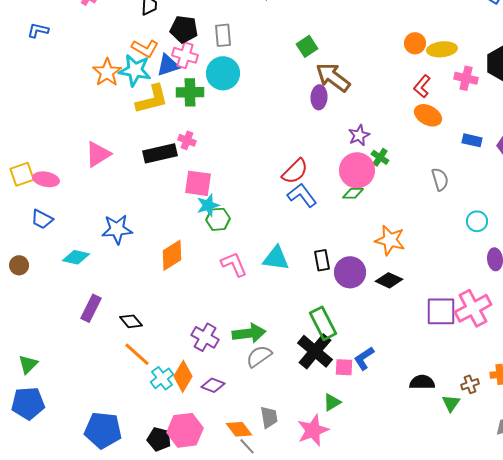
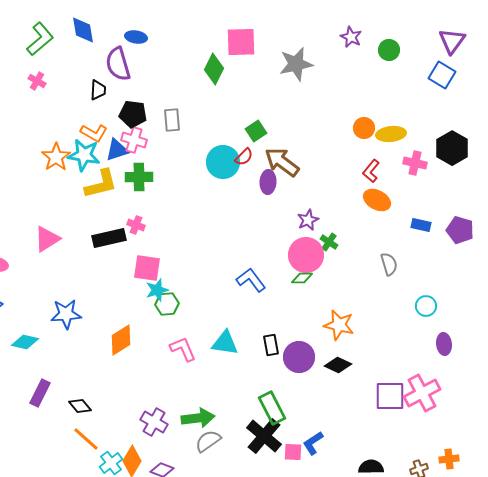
cyan circle: (223, 73) -> (223, 162), moved
red semicircle: (295, 171) -> (244, 157), moved, size x0.7

